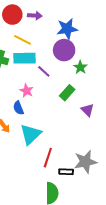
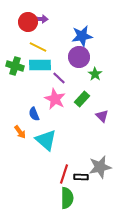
purple arrow: (35, 16) -> (41, 19), moved
pink star: (27, 91) -> (55, 99), moved, size x1.5
cyan triangle: (31, 134) -> (46, 140), turned -35
red line: (48, 158) -> (64, 174), moved

